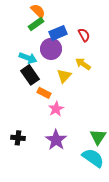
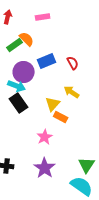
green rectangle: (36, 24) -> (15, 45), moved
purple circle: (51, 49) -> (24, 72), moved
orange rectangle: (44, 93) -> (61, 117), moved

